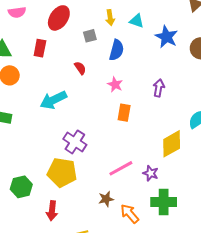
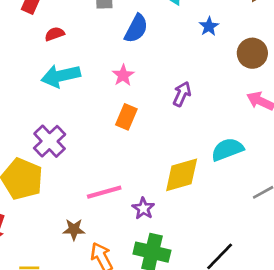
blue star: (166, 37) -> (209, 26), size x0.6
red semicircle: (80, 68) -> (55, 34), moved, turned -88
cyan arrow: (53, 100) -> (61, 76), moved

